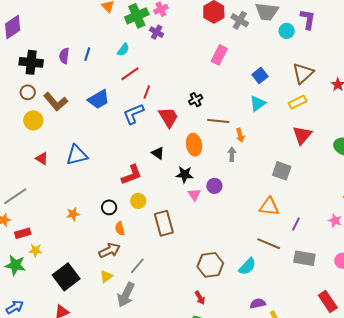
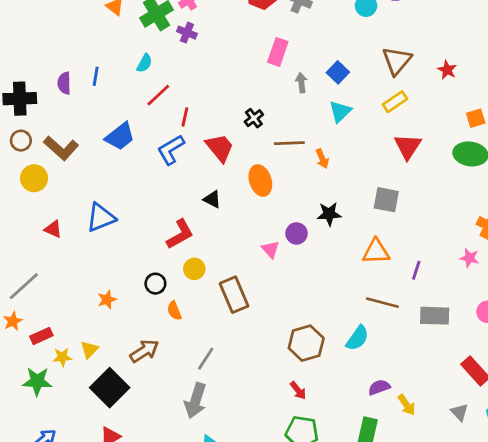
gray arrow: (232, 154) -> (301, 83), moved
black star: (185, 175) -> (329, 214), moved
brown arrow: (110, 250) -> (144, 351), moved
yellow triangle: (106, 276) -> (89, 349), moved

